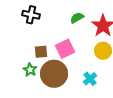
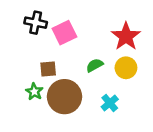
green semicircle: (77, 18) -> (95, 65), moved
pink square: (65, 49) -> (64, 33), moved

